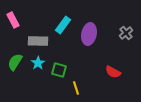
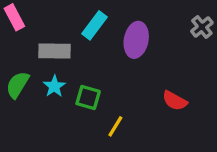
gray cross: (126, 33) -> (202, 27), moved
yellow line: (76, 88) -> (115, 126), turned 48

